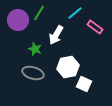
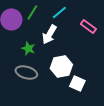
cyan line: (75, 13) -> (59, 12), moved

